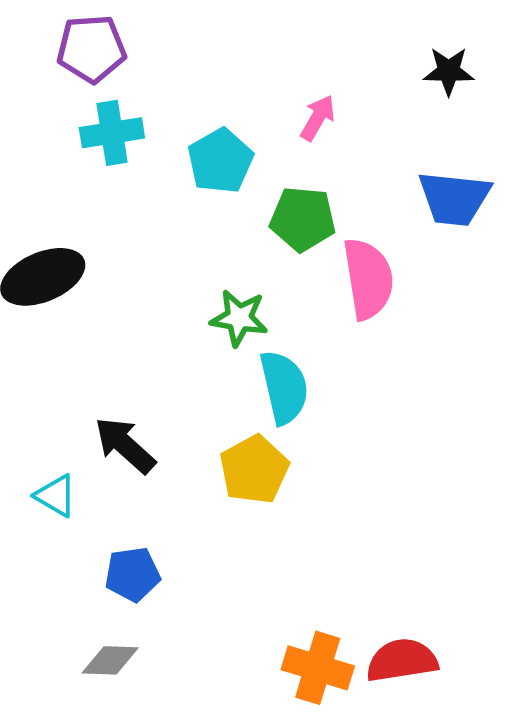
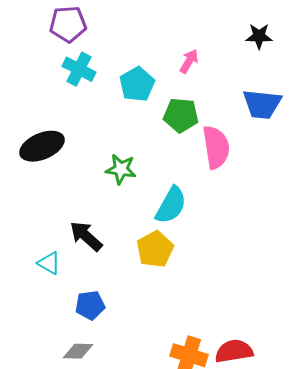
cyan cross: (112, 133) -> (79, 69), turned 36
green star: (239, 318) -> (121, 169), moved
cyan semicircle: (284, 387) -> (171, 205), turned 42

